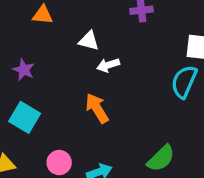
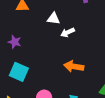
orange arrow: (97, 108) -> (74, 66), moved, turned -42

